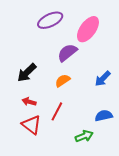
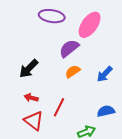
purple ellipse: (50, 20) -> (52, 16), turned 35
orange semicircle: (63, 81) -> (73, 71), moved

